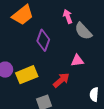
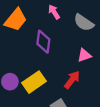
pink arrow: (68, 16) -> (54, 12), moved

